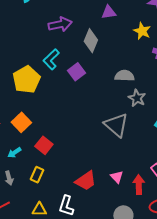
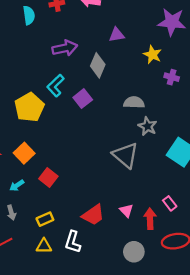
yellow rectangle: (37, 175) -> (45, 219), moved, turned 42

